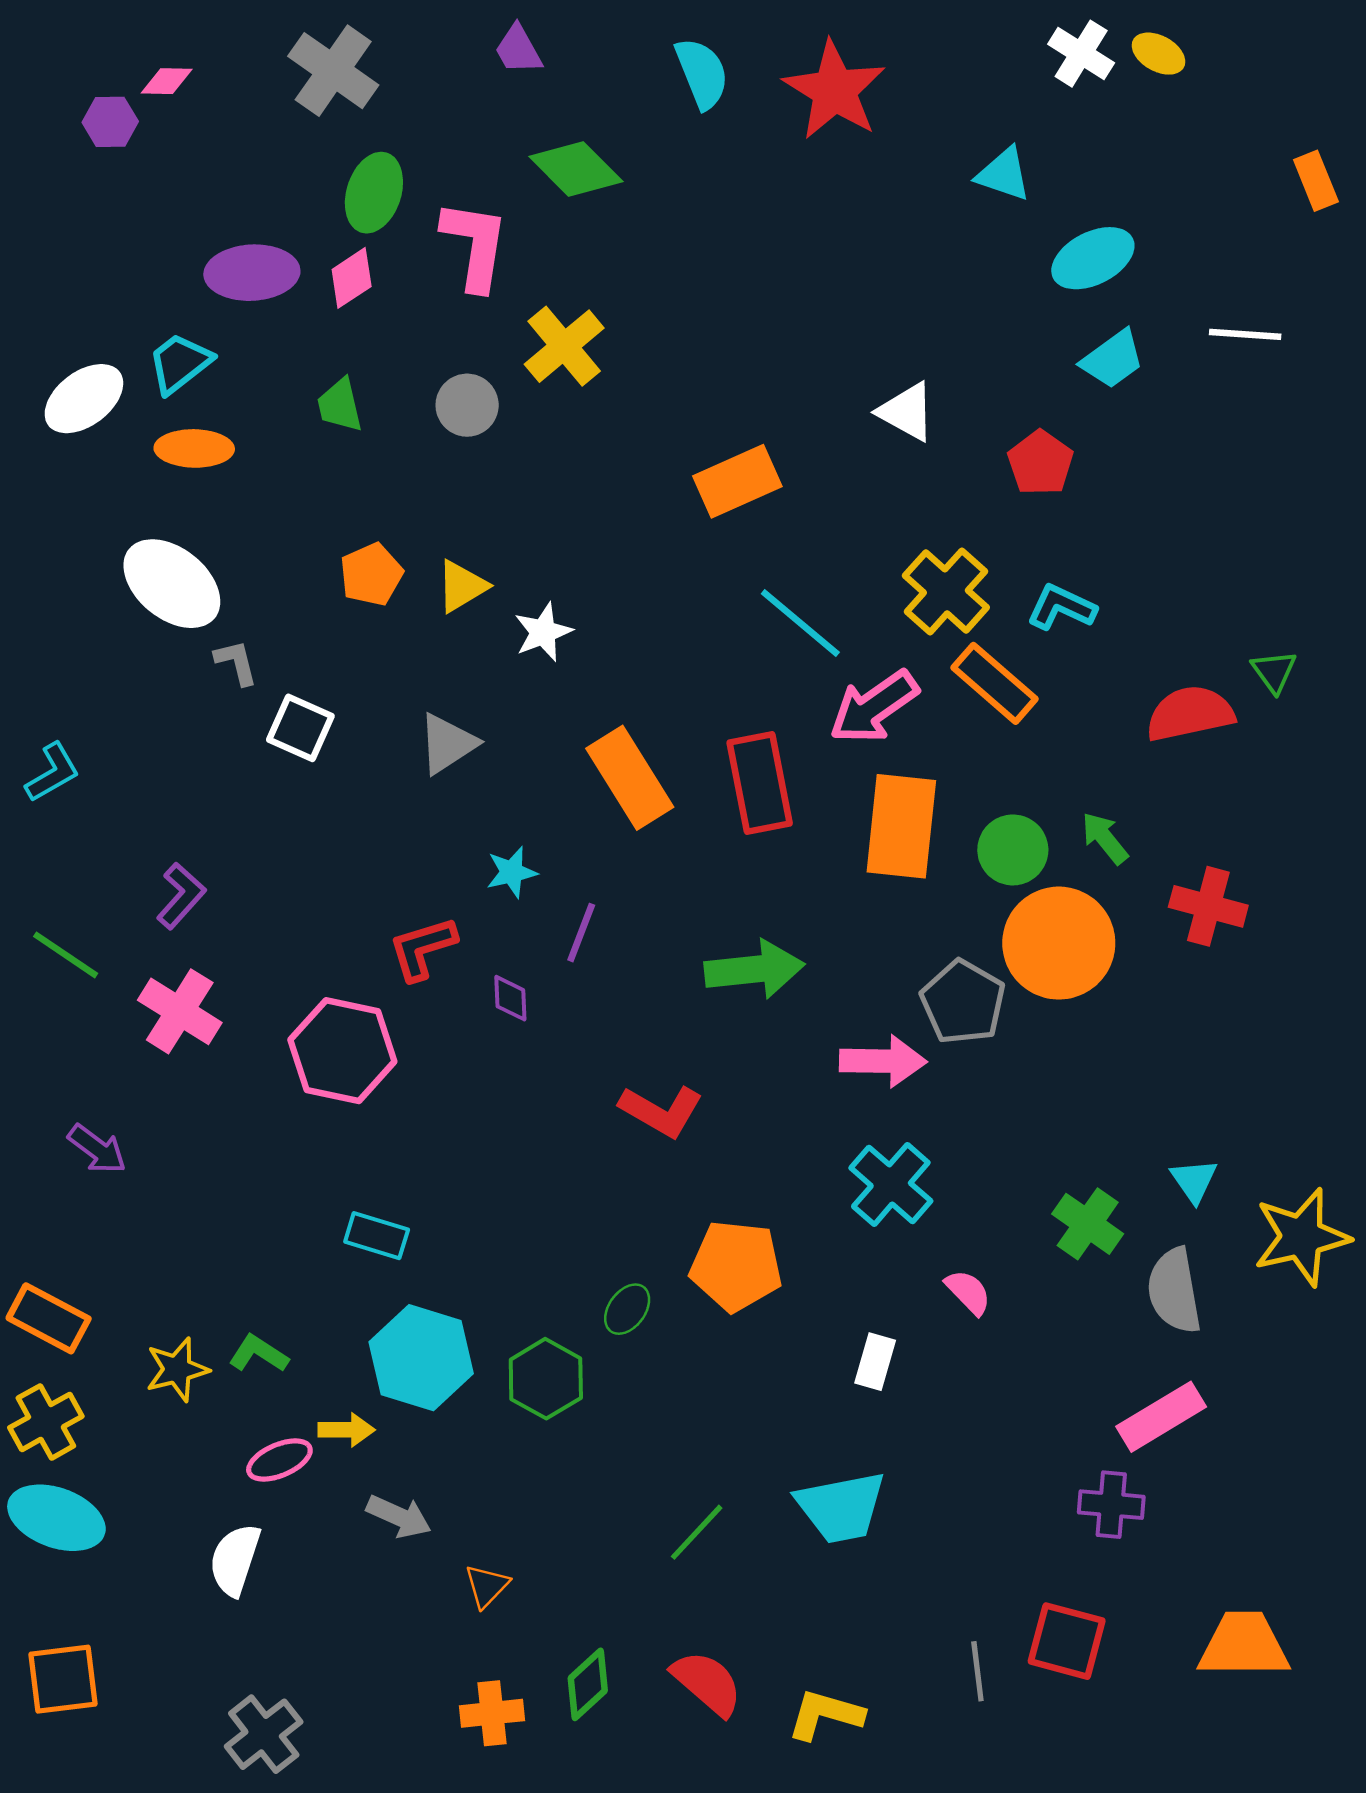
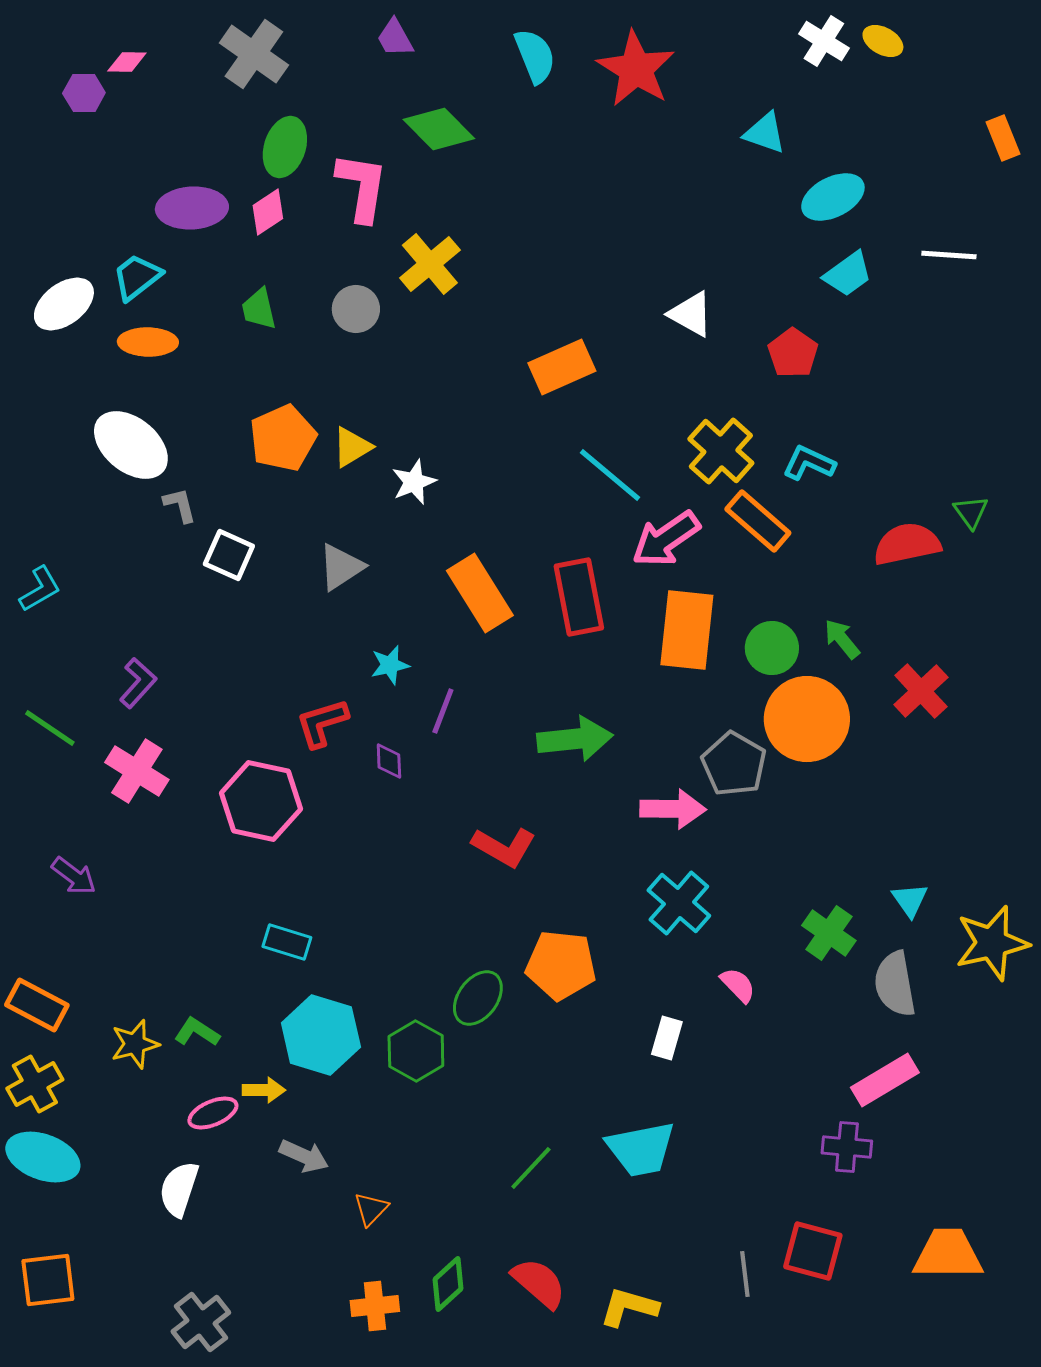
orange pentagon: (371, 574) -> (283, 438), size x1.4
red cross: (1208, 906) -> (921, 691), turned 32
green ellipse: (627, 1309) -> (478, 998), size x1.4

